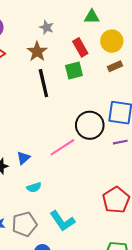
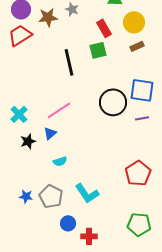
brown star: (37, 52) -> (48, 17), moved, turned 30
pink line: (62, 147) -> (59, 110), moved
gray pentagon: (24, 224) -> (51, 196), turned -30

